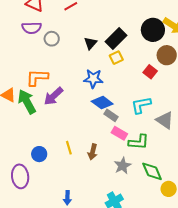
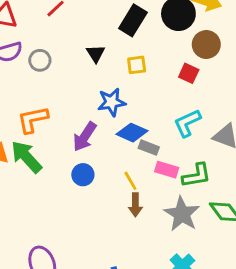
black rectangle: (116, 39) -> (133, 20), moved
yellow square: (116, 58) -> (137, 65), turned 32
purple arrow: (54, 96) -> (85, 137), moved
yellow line: (69, 148) -> (130, 181), moved
blue circle: (39, 154) -> (83, 175), moved
gray star: (122, 166) -> (182, 214), size x1.4

